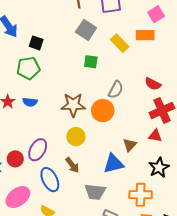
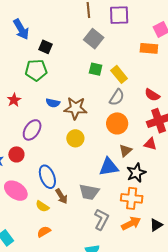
yellow rectangle: (120, 43) -> (119, 74), moved
blue semicircle: (30, 102) -> (53, 103), moved
orange circle: (103, 111) -> (117, 123), moved
purple ellipse: (38, 150) -> (32, 130), moved
brown arrow: (72, 165) -> (61, 196), moved
black star: (159, 167) -> (136, 173), moved
pink ellipse: (18, 197) -> (16, 191), turned 65

